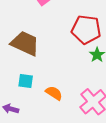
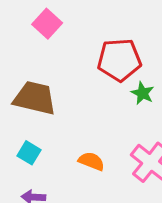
cyan square: (26, 81) -> (29, 153), moved, turned 35

